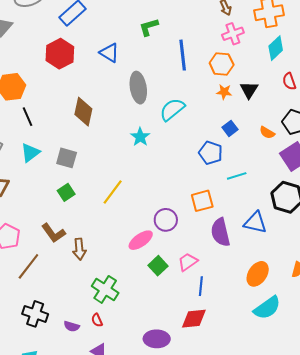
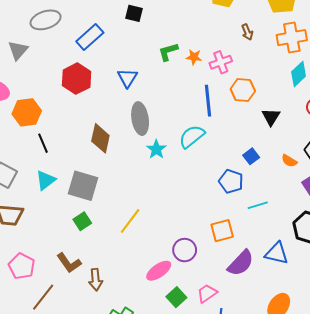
pink cross: (233, 34) -> (221, 62), moved
blue triangle: (109, 53) -> (127, 78), turned 30
blue line: (183, 55) -> (208, 101), moved
gray ellipse: (138, 88) -> (140, 119), moved
orange star: (224, 92) -> (194, 57), moved
cyan star: (140, 137) -> (156, 149), moved
gray square: (67, 158) -> (83, 186), size x1.4
purple semicircle: (220, 232) -> (241, 263), turned -124

